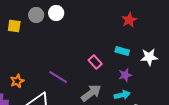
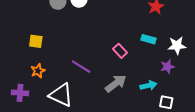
yellow square: (14, 26) -> (36, 41), moved
purple star: (125, 75) -> (167, 67), moved

